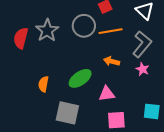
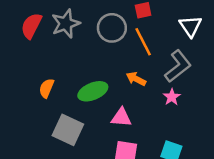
orange line: (111, 31) -> (143, 42), turned 60

